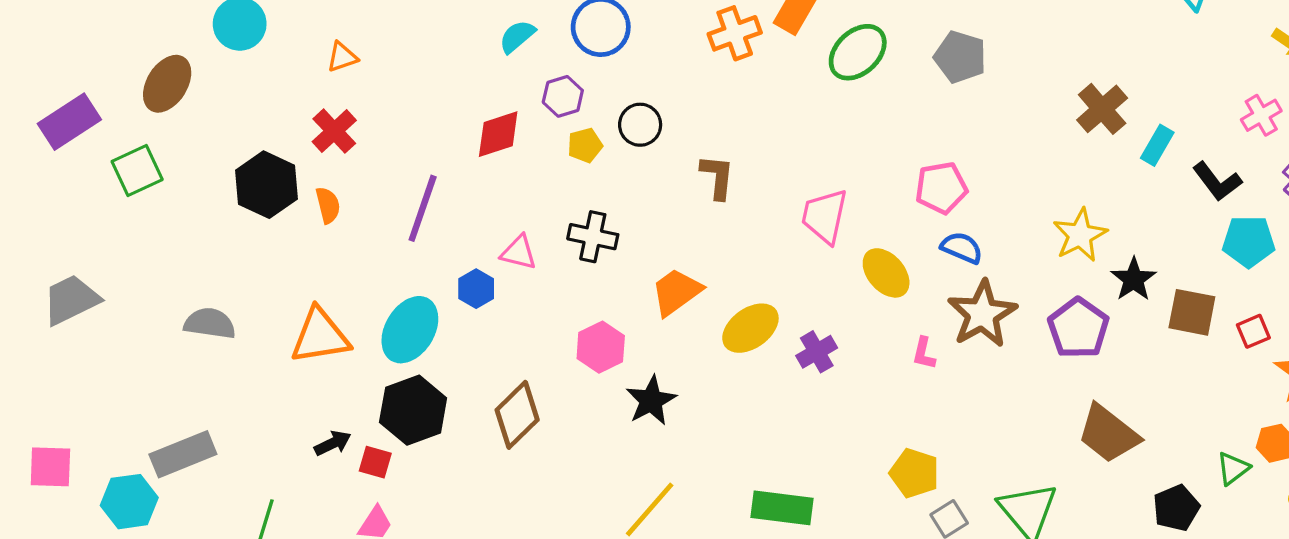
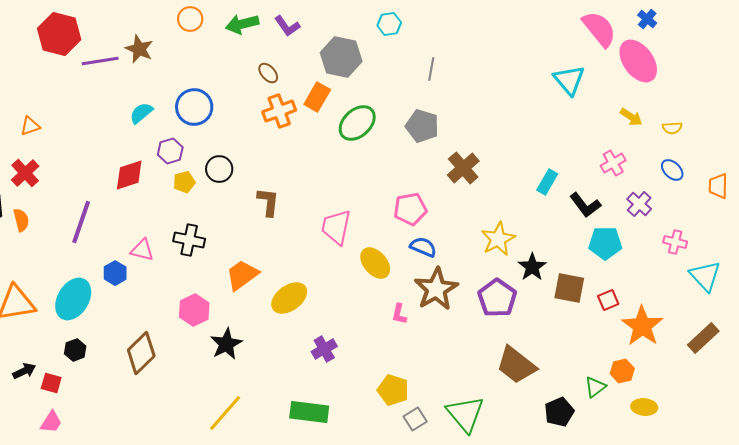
brown cross: (1102, 109) -> (463, 168), moved
purple cross: (817, 352) -> (324, 349), moved
black hexagon: (413, 410) -> (75, 350), size x0.5

